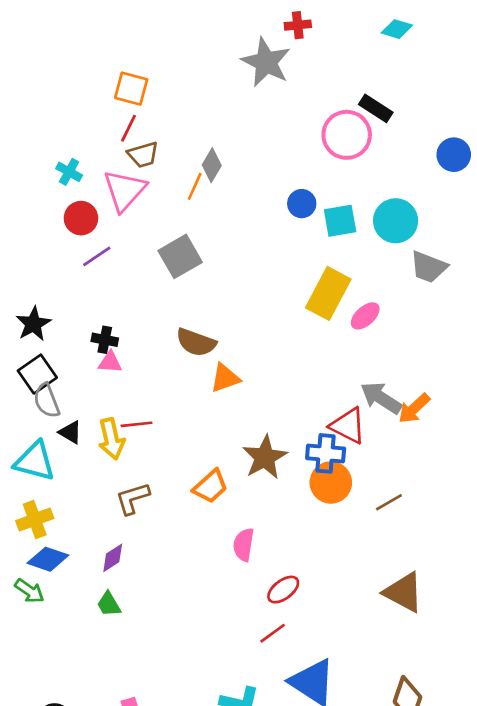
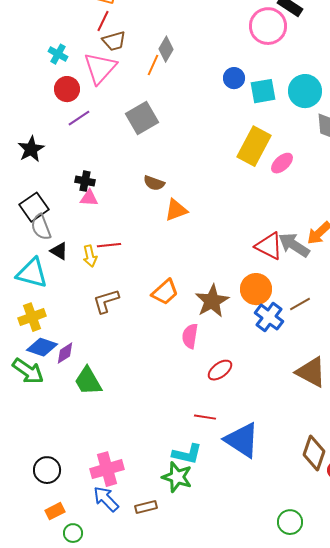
black star: (33, 324) -> (31, 149), moved
brown semicircle: (196, 342) -> (154, 183), size x0.7
gray arrow: (381, 398) -> (294, 245), moved
yellow arrow: (111, 439) -> (90, 256), size x0.7
blue cross: (326, 453) -> (269, 317), moved, turned 32
brown star: (265, 457) -> (212, 301), moved
purple diamond: (113, 558) -> (65, 353), moved
green arrow: (29, 591) -> (28, 371), size x1.4
green trapezoid: (109, 604) -> (88, 381), size x1.5
red line: (273, 633) -> (205, 417), moved, turned 45

